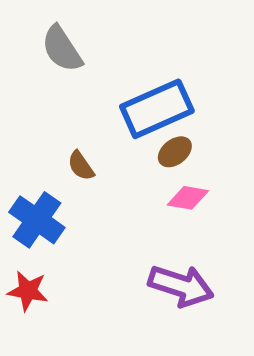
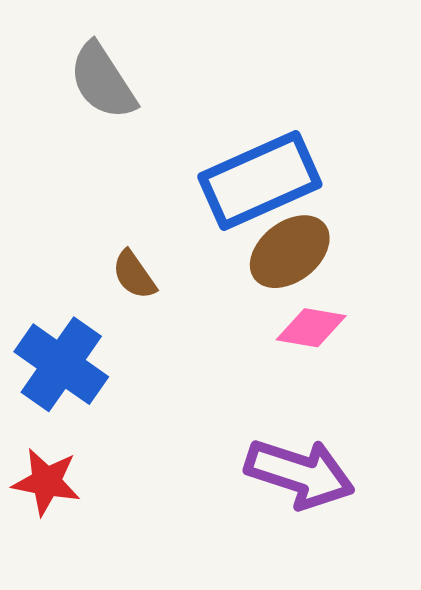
brown ellipse: (175, 152) -> (290, 252), size x1.4

